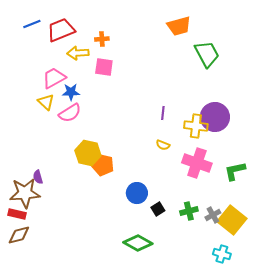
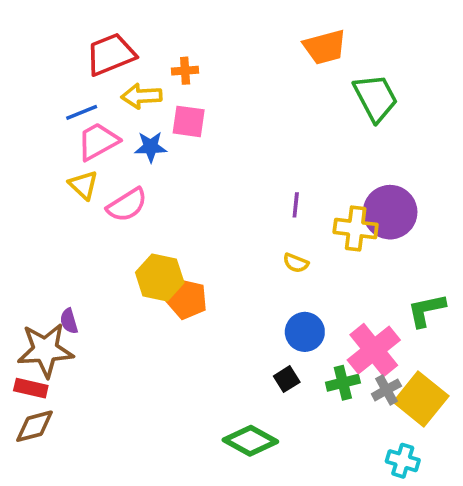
blue line: (32, 24) -> (82, 112), moved
blue star: (71, 92) -> (151, 147), moved
pink cross: (197, 163) -> (374, 350), moved, turned 32
blue circle: (137, 193) -> (305, 332), moved

